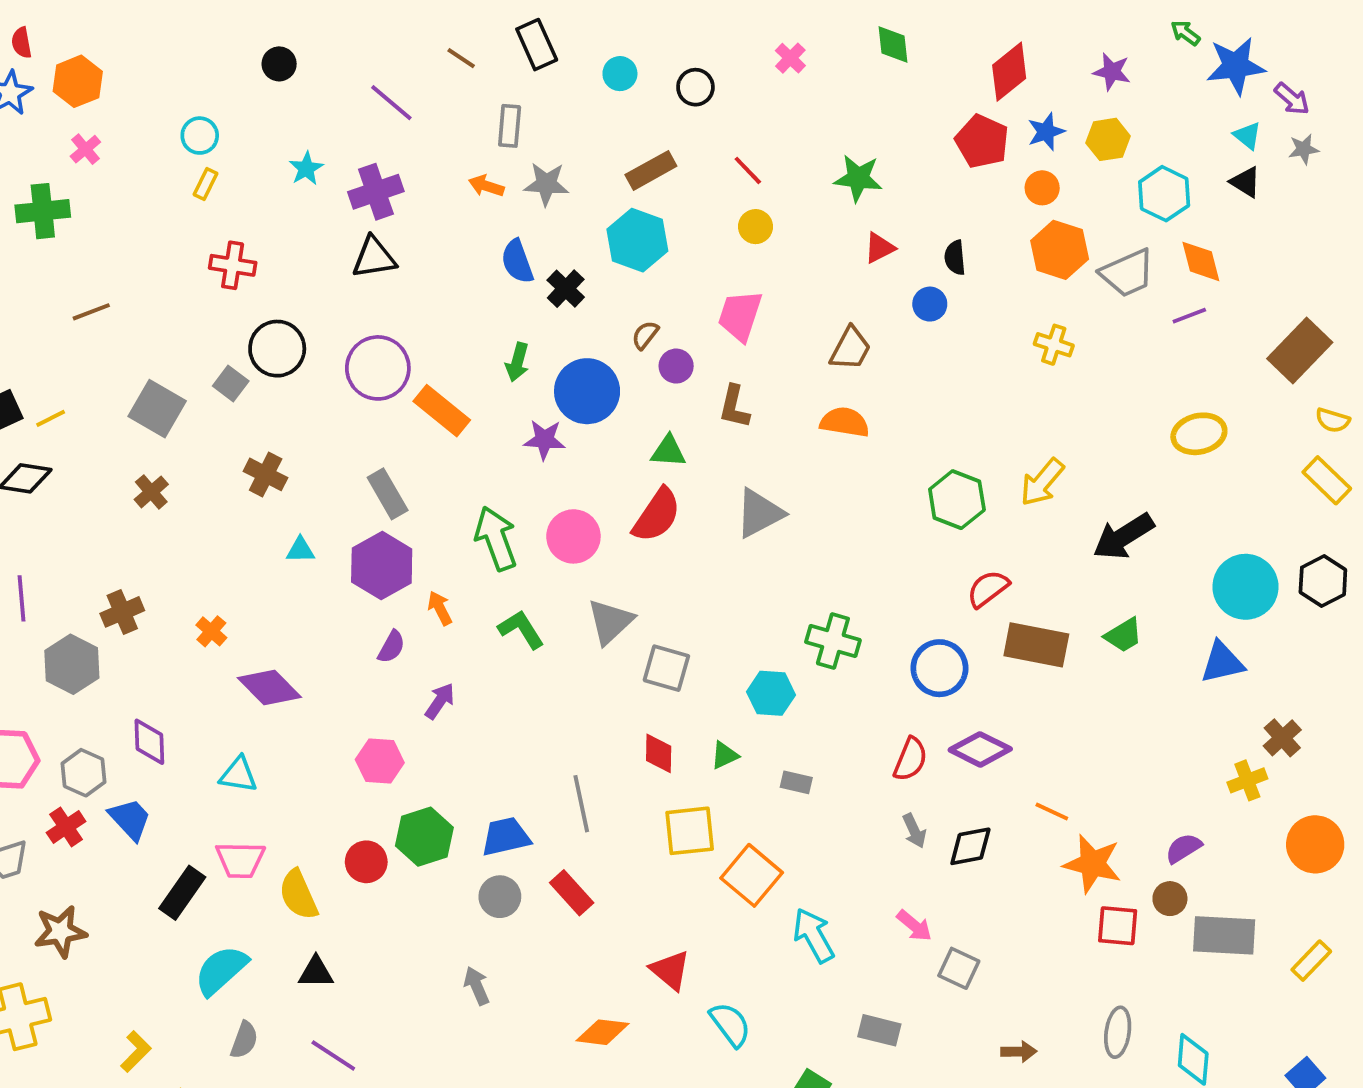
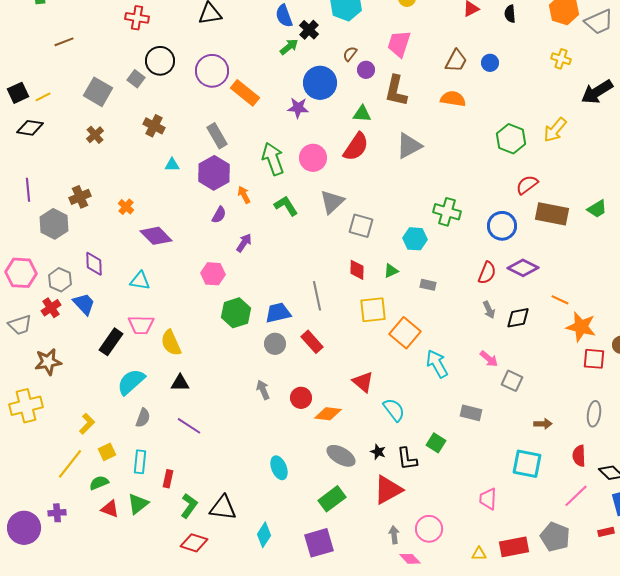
blue circle: (930, 304) -> (490, 63), moved
green arrow: (517, 362) -> (289, 47), moved, turned -144
brown L-shape: (734, 407) -> (396, 91), size x1.4
black arrow: (1123, 536) -> (597, 92), moved
red circle: (366, 862) -> (301, 398), moved

